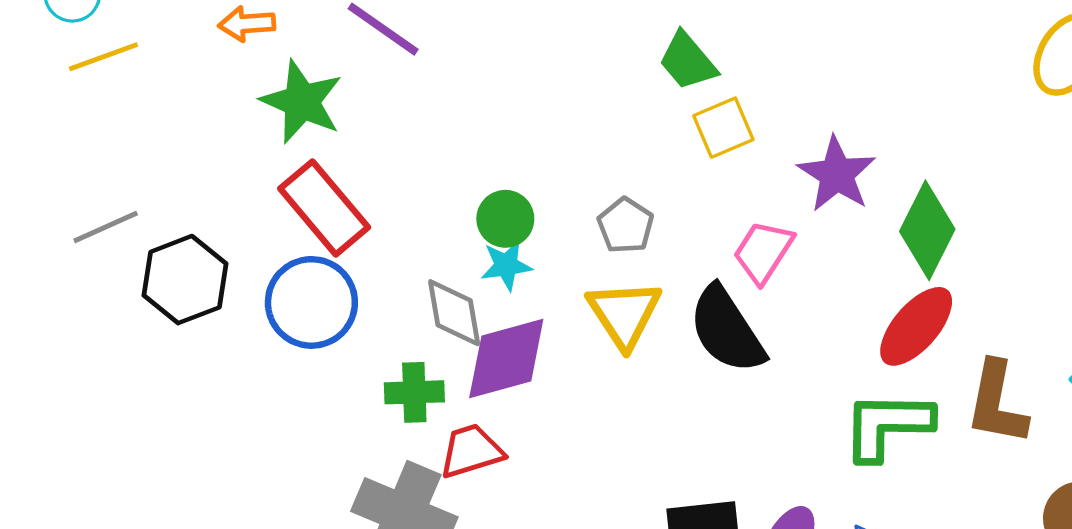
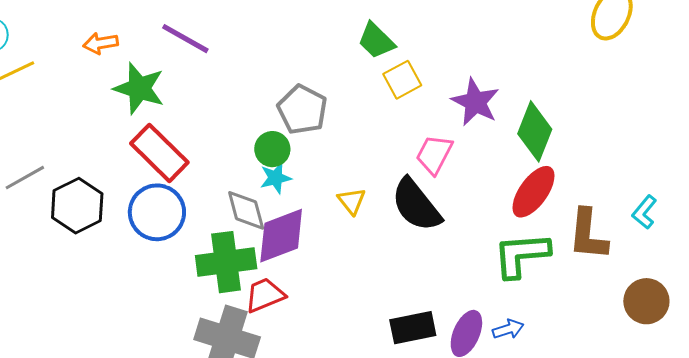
gray pentagon: (626, 226) -> (302, 110), moved, size x1.4
yellow triangle: (624, 314) -> (352, 201), size x0.6
green cross: (414, 392) -> (226, 262), size x1.6

